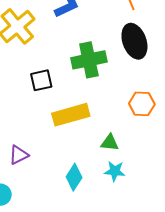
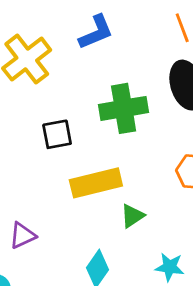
green triangle: (110, 143) -> (132, 216), moved, turned -42
cyan star: (115, 171) -> (170, 267), moved

